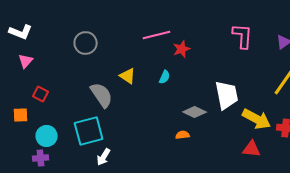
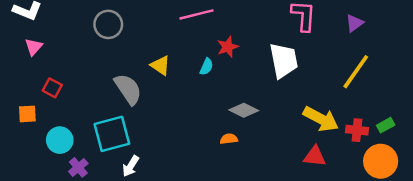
red star: (182, 49) -> (228, 47), moved
white trapezoid: (227, 95) -> (284, 60), moved
purple cross: (41, 158) -> (78, 167), moved, turned -35

